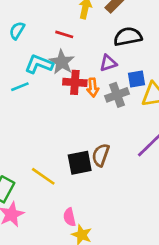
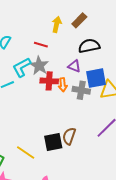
purple triangle: (108, 63) -> (74, 66), turned 40
cyan L-shape: (39, 64) -> (22, 67), turned -50
blue square: (136, 79) -> (96, 78), size x1.5
gray cross: (117, 95) -> (81, 90), turned 30

